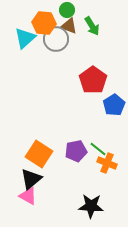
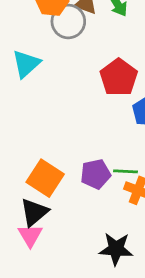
cyan triangle: (25, 38) -> (26, 64), moved
green line: (98, 149) -> (126, 171), turned -36
pink triangle: (28, 196) -> (30, 235), turned 30

